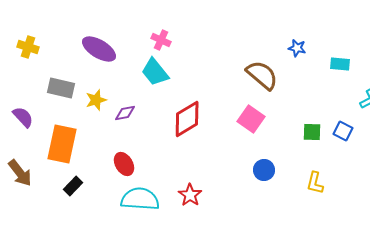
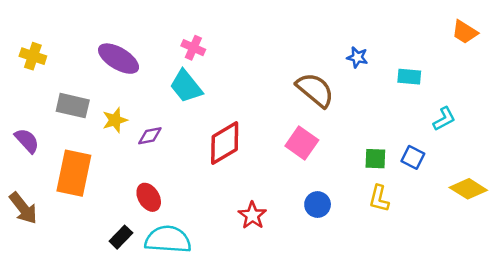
yellow L-shape: (315, 183) -> (379, 198), moved
black rectangle: (73, 186) -> (121, 237), moved
red star: (190, 195) -> (252, 215), moved

